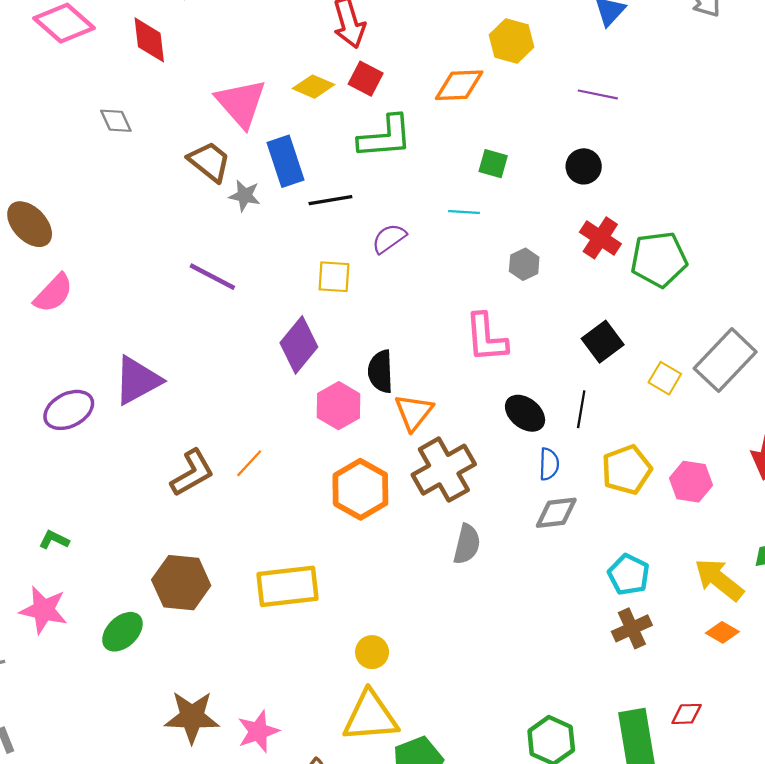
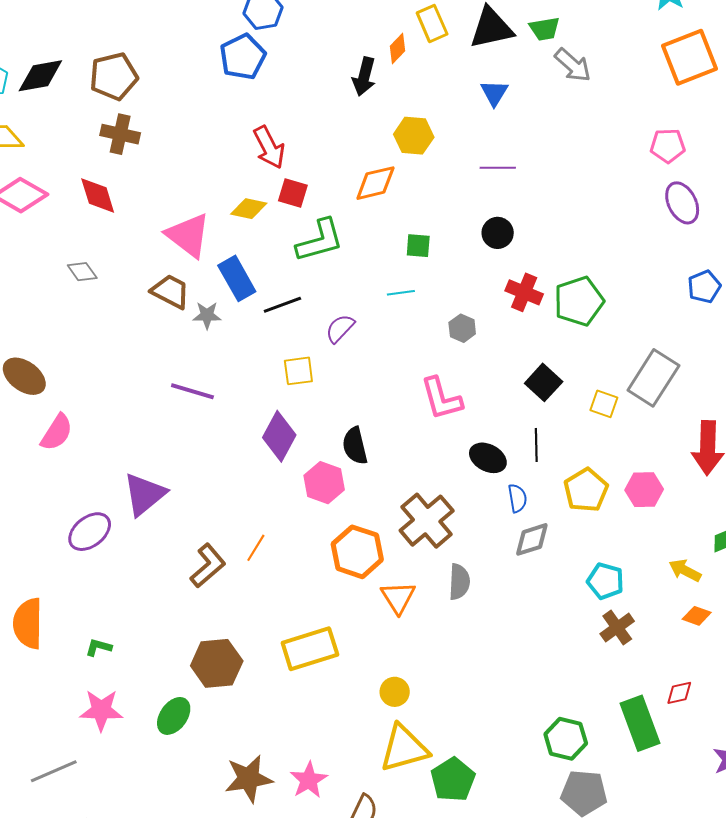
orange triangle: (414, 412) -> (398, 597), moved
yellow arrow: (719, 580) -> (685, 570), size x0.7

